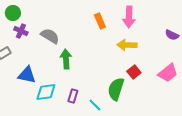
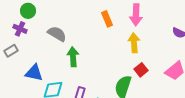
green circle: (13, 13) -> (28, 11), moved
purple cross: (21, 31) -> (20, 29), moved
yellow arrow: (127, 45) -> (134, 43), turned 84

